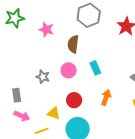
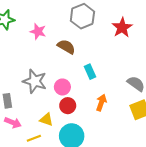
brown semicircle: (73, 44) -> (66, 47), turned 114
pink circle: (69, 70) -> (62, 87), moved
gray star: (43, 77) -> (35, 81), size x1.6

